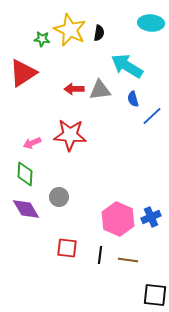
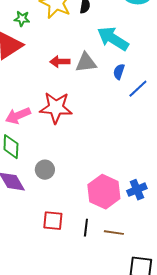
green star: (42, 39) -> (22, 19), moved
blue semicircle: (133, 99) -> (119, 72), turned 35
pink arrow: (32, 143) -> (18, 116), size x1.4

